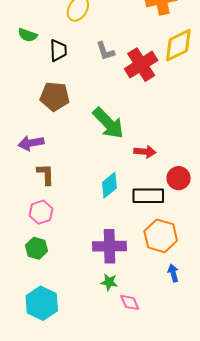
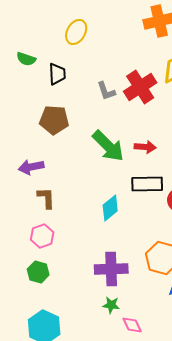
gray L-shape: (105, 51) -> (106, 91), moved
red arrow: (145, 152) -> (145, 147), moved
black rectangle: (148, 196) -> (147, 184), moved

